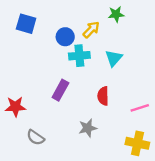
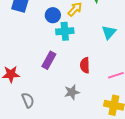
cyan triangle: (114, 58) -> (109, 32), moved
gray semicircle: (36, 137) -> (28, 100), turned -147

